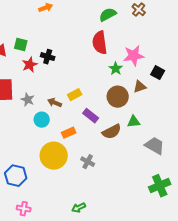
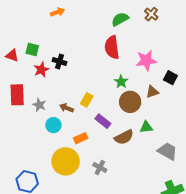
green star: (116, 69) -> (121, 82), moved
yellow rectangle: (75, 95) -> (87, 100), turned -32

